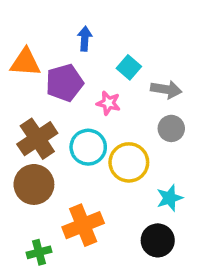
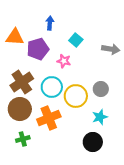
gray arrow: (166, 89) -> (111, 49), moved
gray circle: (171, 128) -> (101, 89), moved
orange cross: (83, 225) -> (49, 118), moved
green cross: (39, 252) -> (23, 139), moved

